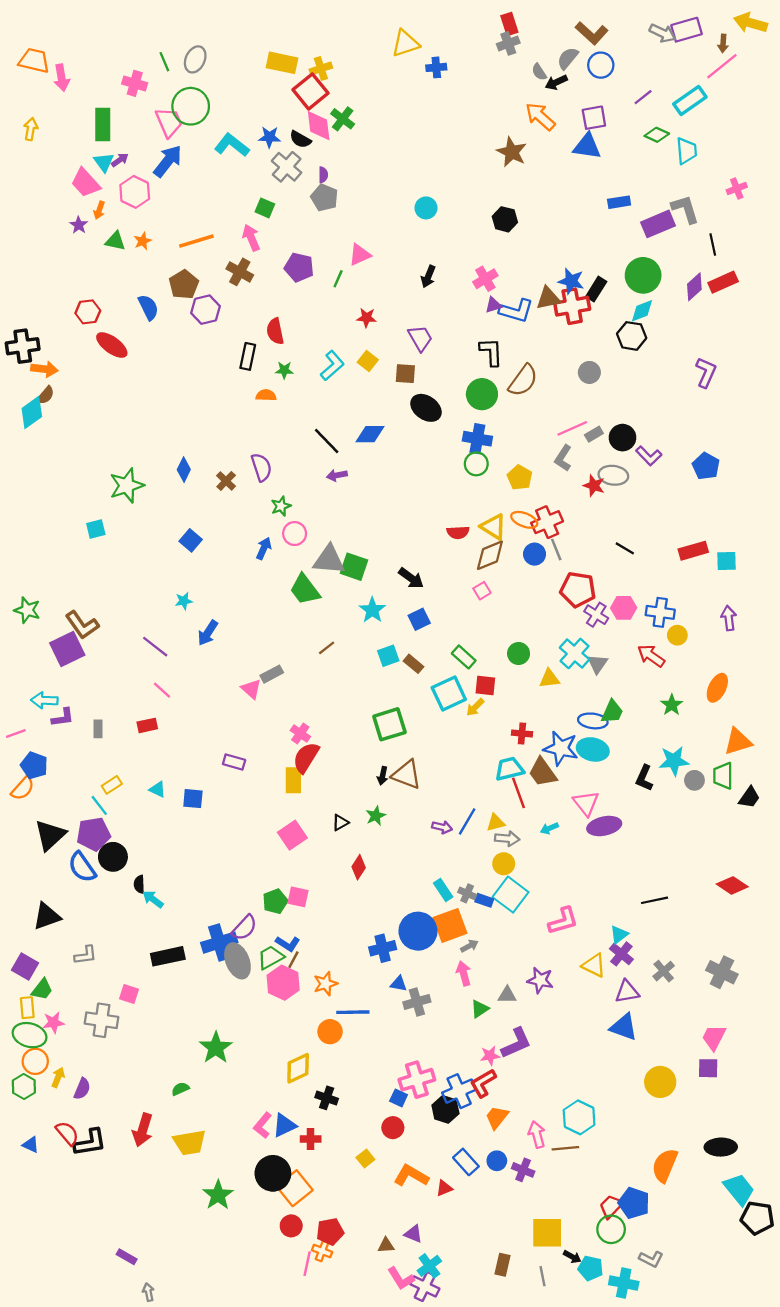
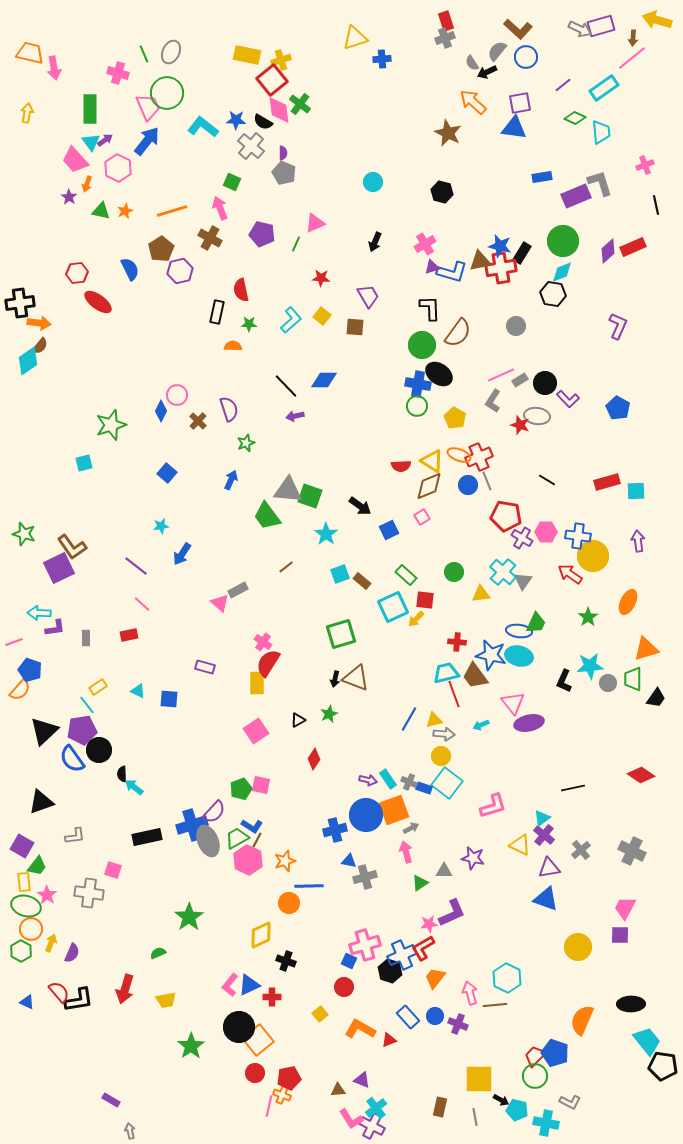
black line: (713, 244) -> (656, 205), moved
black ellipse: (426, 408) -> (439, 374), moved
pink circle: (295, 534) -> (177, 395), moved
blue square: (419, 619) -> (389, 530), moved
yellow circle: (677, 635) -> (593, 556), size x1.8
purple arrow: (442, 827) -> (368, 780), moved
pink star: (54, 1023) -> (47, 895), turned -30
yellow trapezoid: (189, 1142) -> (166, 1000), size x0.7

